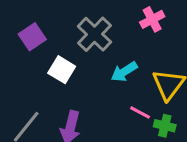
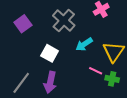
white square: (62, 70) -> (50, 53), moved

